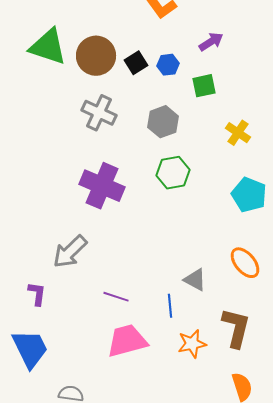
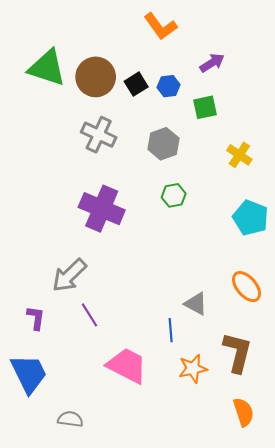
green hexagon: (173, 173) -> (174, 195), size x0.7
purple line: (116, 297) -> (90, 315), moved, turned 40
pink trapezoid: (127, 341) -> (127, 366), turned 42

